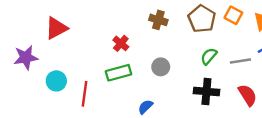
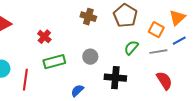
orange square: (233, 15) -> (156, 30), moved
red cross: (121, 43) -> (44, 37), moved
black cross: (206, 92) -> (115, 78), moved

